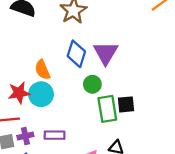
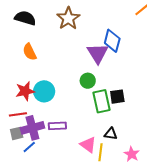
blue diamond: (76, 54) -> (112, 41), moved
orange semicircle: (42, 70) -> (30, 52), moved
purple cross: (25, 136) -> (32, 128), size x1.6

